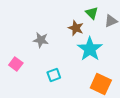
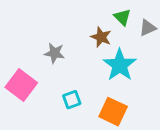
pink square: (16, 64) -> (21, 85), size x1.6
orange square: (101, 84) -> (113, 112), moved

